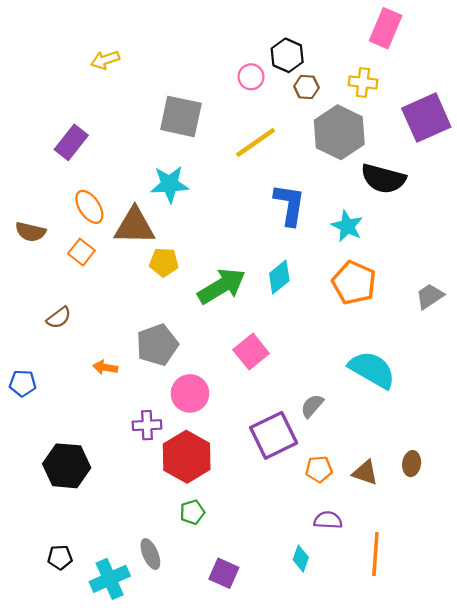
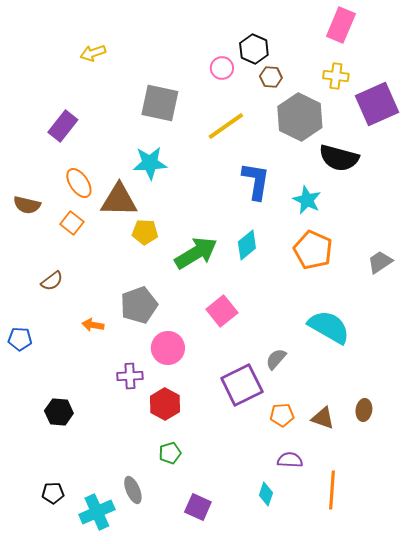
yellow cross: (363, 82) -> (336, 76), moved
red hexagon: (187, 457) -> (165, 404), size x0.7
black hexagon: (67, 466) -> (59, 412), size x0.7

